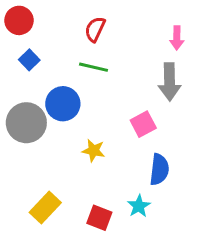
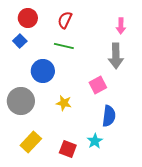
red circle: (19, 20) -> (28, 18), moved
gray circle: (26, 123) -> (21, 101), moved

